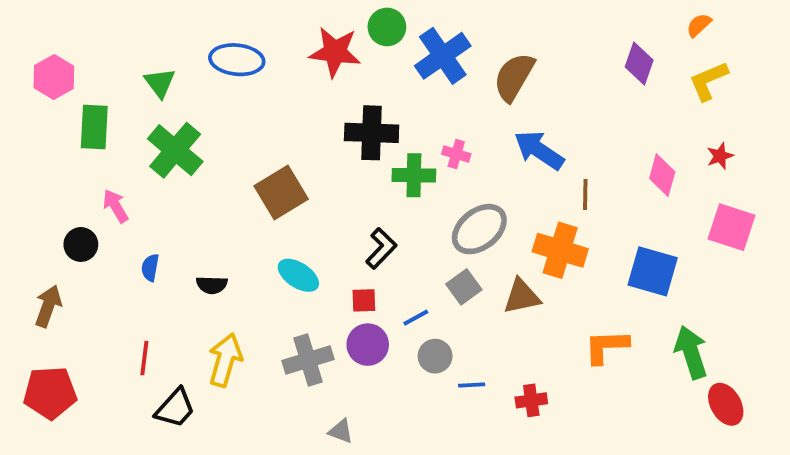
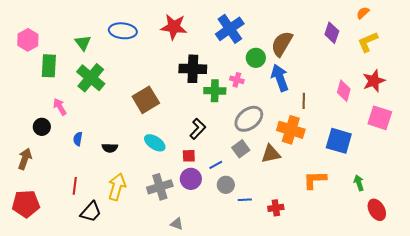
green circle: (387, 27) -> (256, 58), moved
brown semicircle: (514, 77) -> (282, 44), moved
blue arrow: (539, 150) -> (280, 78), turned 36
red star: (720, 156) -> (374, 81), size x1.6
green arrow: (691, 352) -> (359, 183), size x0.6

